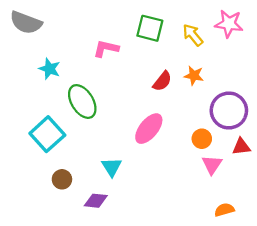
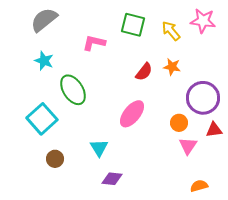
gray semicircle: (26, 23) -> (44, 20), moved, turned 120
purple diamond: (96, 201) -> (112, 179), moved

